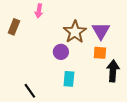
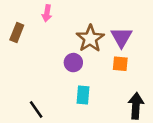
black arrow: (113, 71) -> (136, 106), moved

